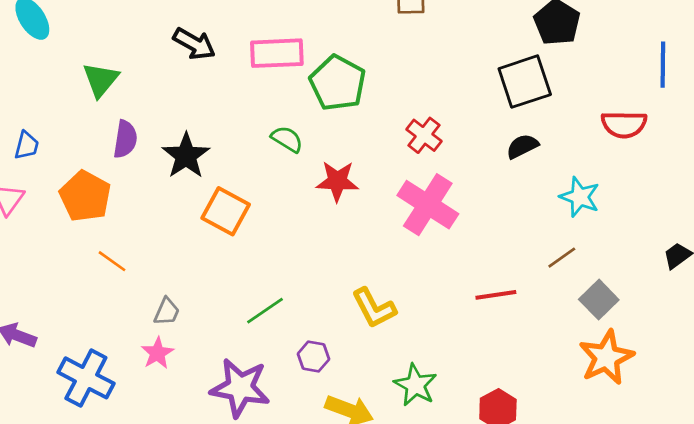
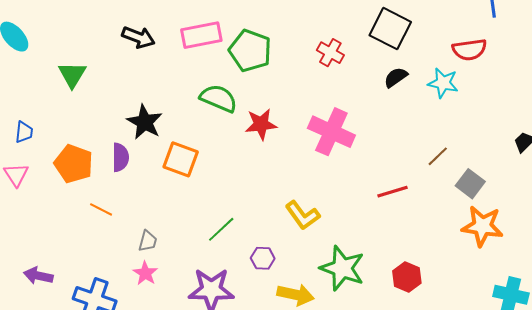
black square: (525, 82) -> (390, 29), turned -36
red cross: (424, 135) -> (330, 53), moved
purple semicircle: (125, 139) -> (120, 157), moved
green semicircle: (287, 139) -> (219, 98), size x1.5
cyan star: (580, 197) -> (443, 83), moved
orange star: (606, 357) -> (482, 226), turned -30
green star: (415, 385) -> (342, 268), size x1.4

